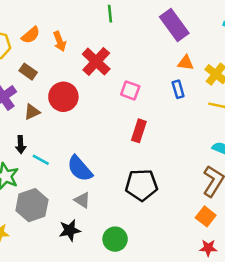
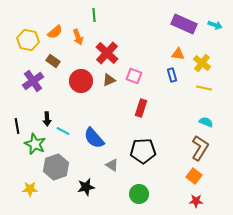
green line: (110, 14) -> (94, 15), moved
purple rectangle: (174, 25) -> (184, 24), moved, turned -30
brown triangle: (32, 112) -> (109, 80), moved
gray triangle: (82, 200) -> (112, 165), moved
green circle: (115, 239) -> (139, 194), moved

